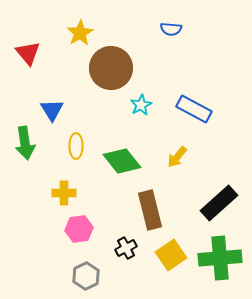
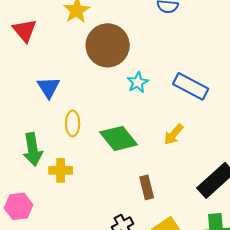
green arrow: (25, 143) -> (33, 149), moved
brown rectangle: (150, 210) -> (147, 187), size x0.6
pink hexagon: (79, 229) -> (19, 206), moved

